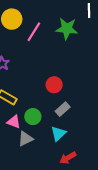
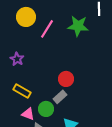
gray rectangle: (63, 109) -> (60, 97), moved

